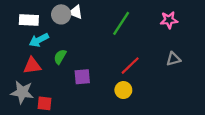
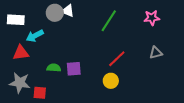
white rectangle: (29, 20) -> (16, 20), moved
green semicircle: (60, 57) -> (54, 68), moved, turned 64
red triangle: (32, 66) -> (21, 53), moved

